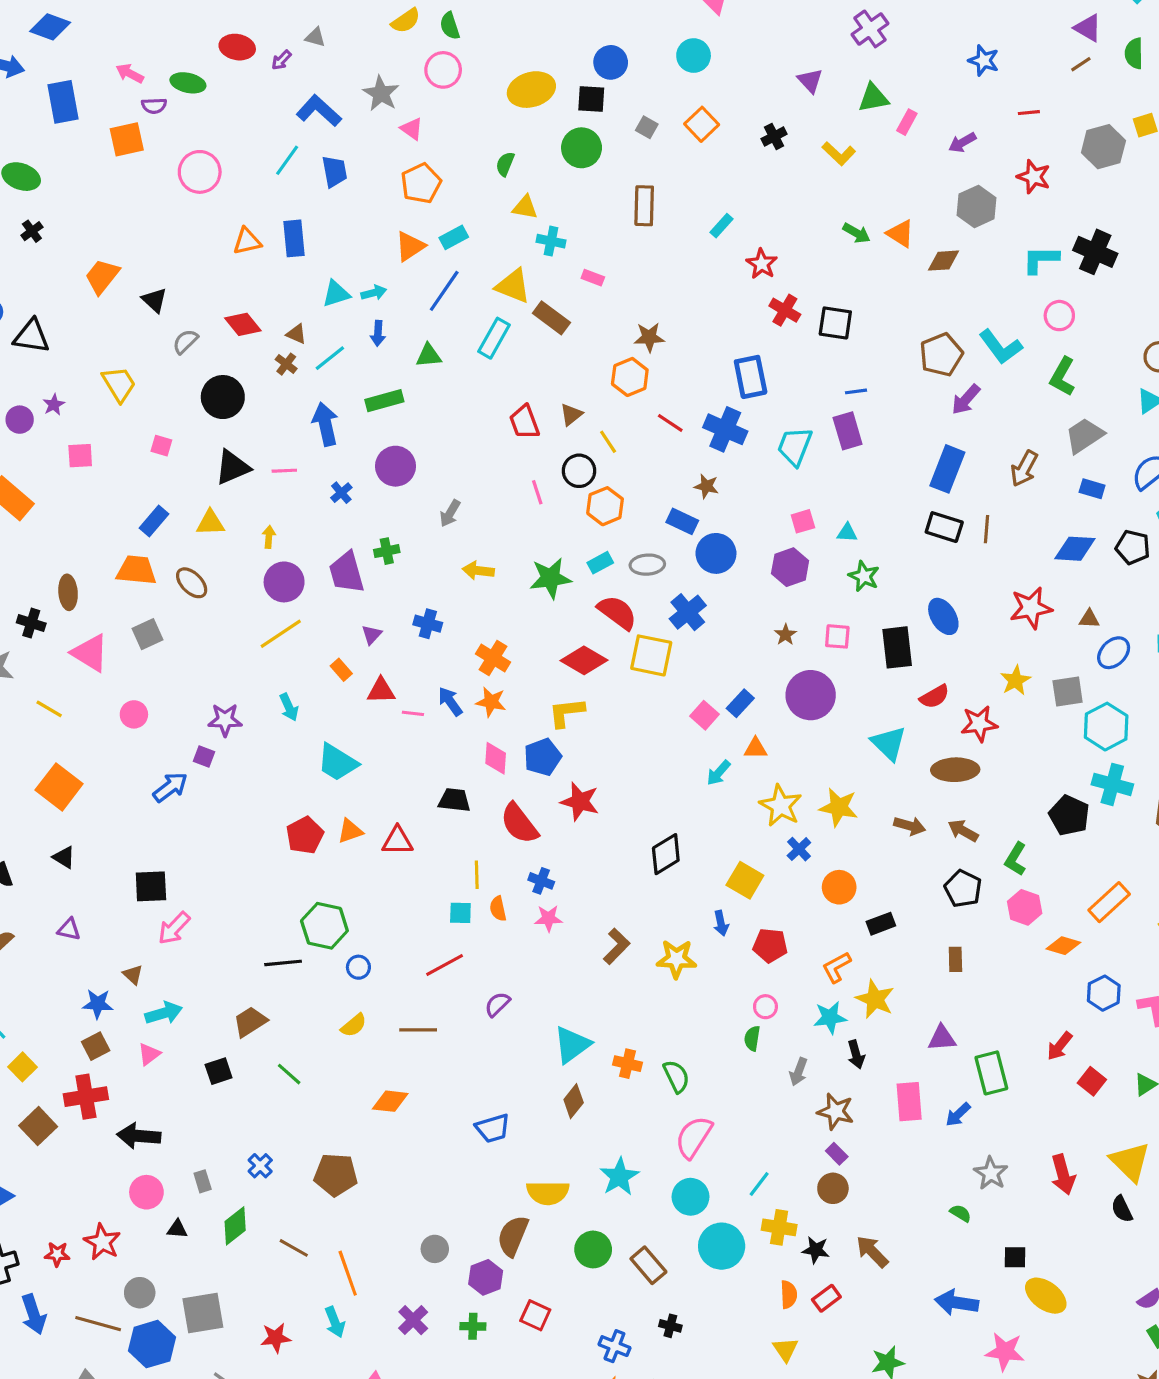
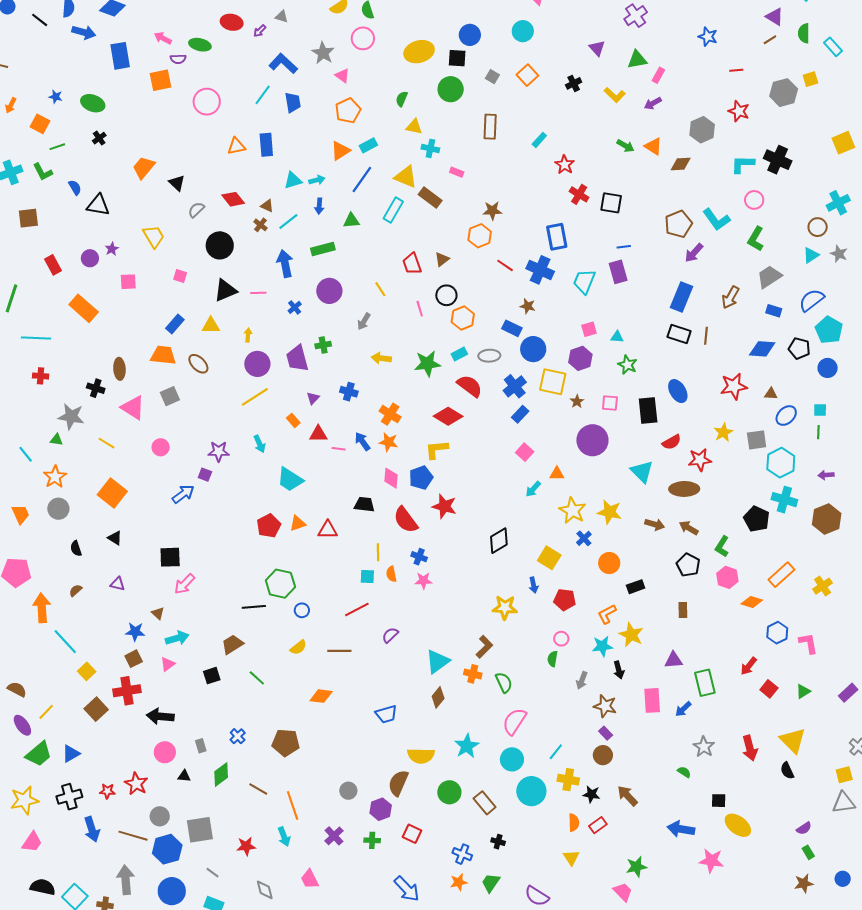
purple arrow: (962, 143) -> (653, 103), moved
yellow line: (608, 442) -> (380, 289), moved
yellow square: (651, 655) -> (553, 382), moved
blue rectangle: (740, 703) -> (520, 414), moved
brown L-shape: (617, 946) -> (484, 647), moved

